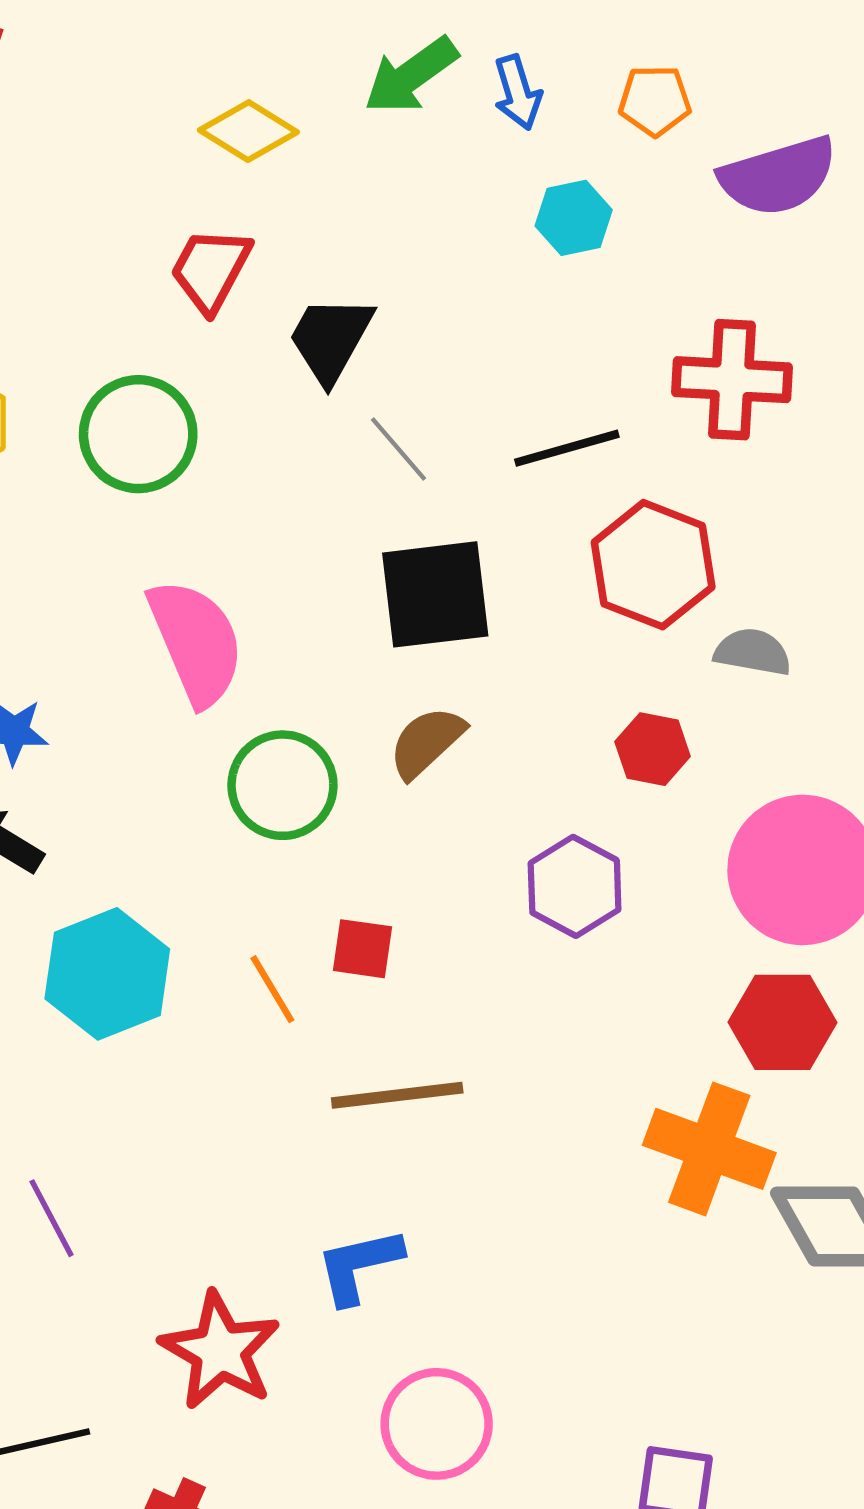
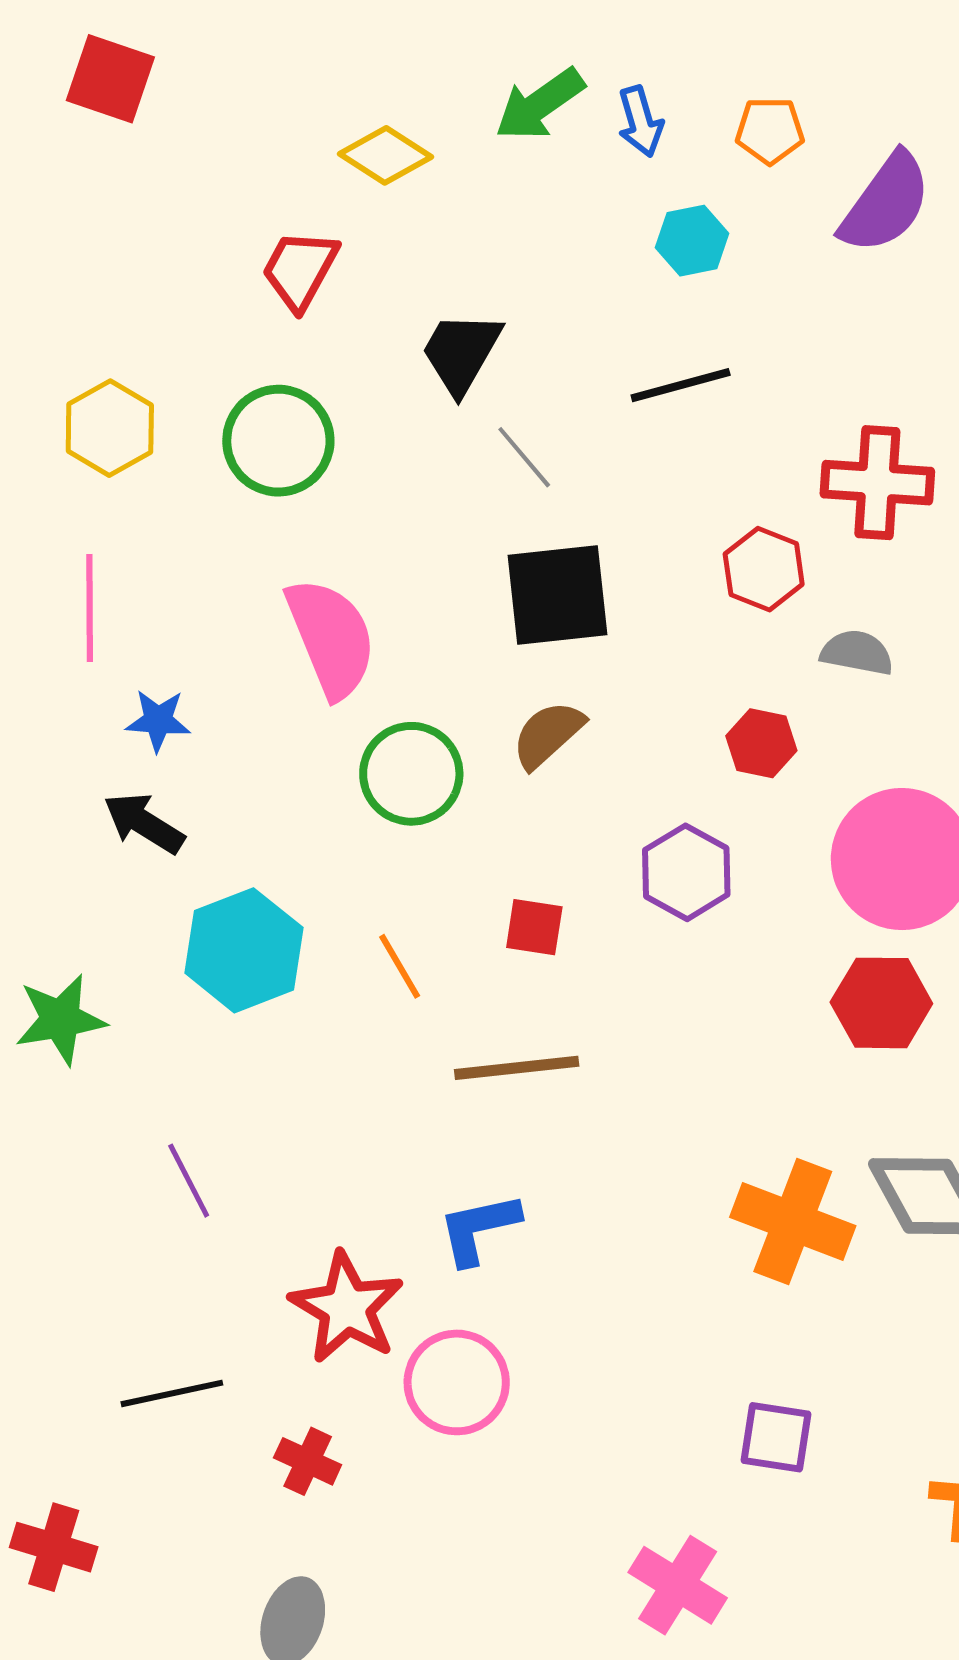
purple semicircle: (778, 176) -> (886, 203), turned -38
red trapezoid: (211, 270) -> (300, 270), moved
red cross: (732, 380) -> (877, 483), moved
black line: (567, 448) -> (681, 385), moved
red hexagon: (653, 565) -> (764, 569), size x0.7
red square: (363, 949) -> (534, 927), moved
orange cross: (709, 1149) -> (793, 1221), moved
pink circle: (437, 1424) -> (457, 1382), moved

